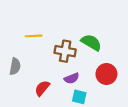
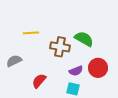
gray semicircle: (15, 66) -> (14, 61), turned -126
purple semicircle: (72, 78) -> (76, 71), moved

